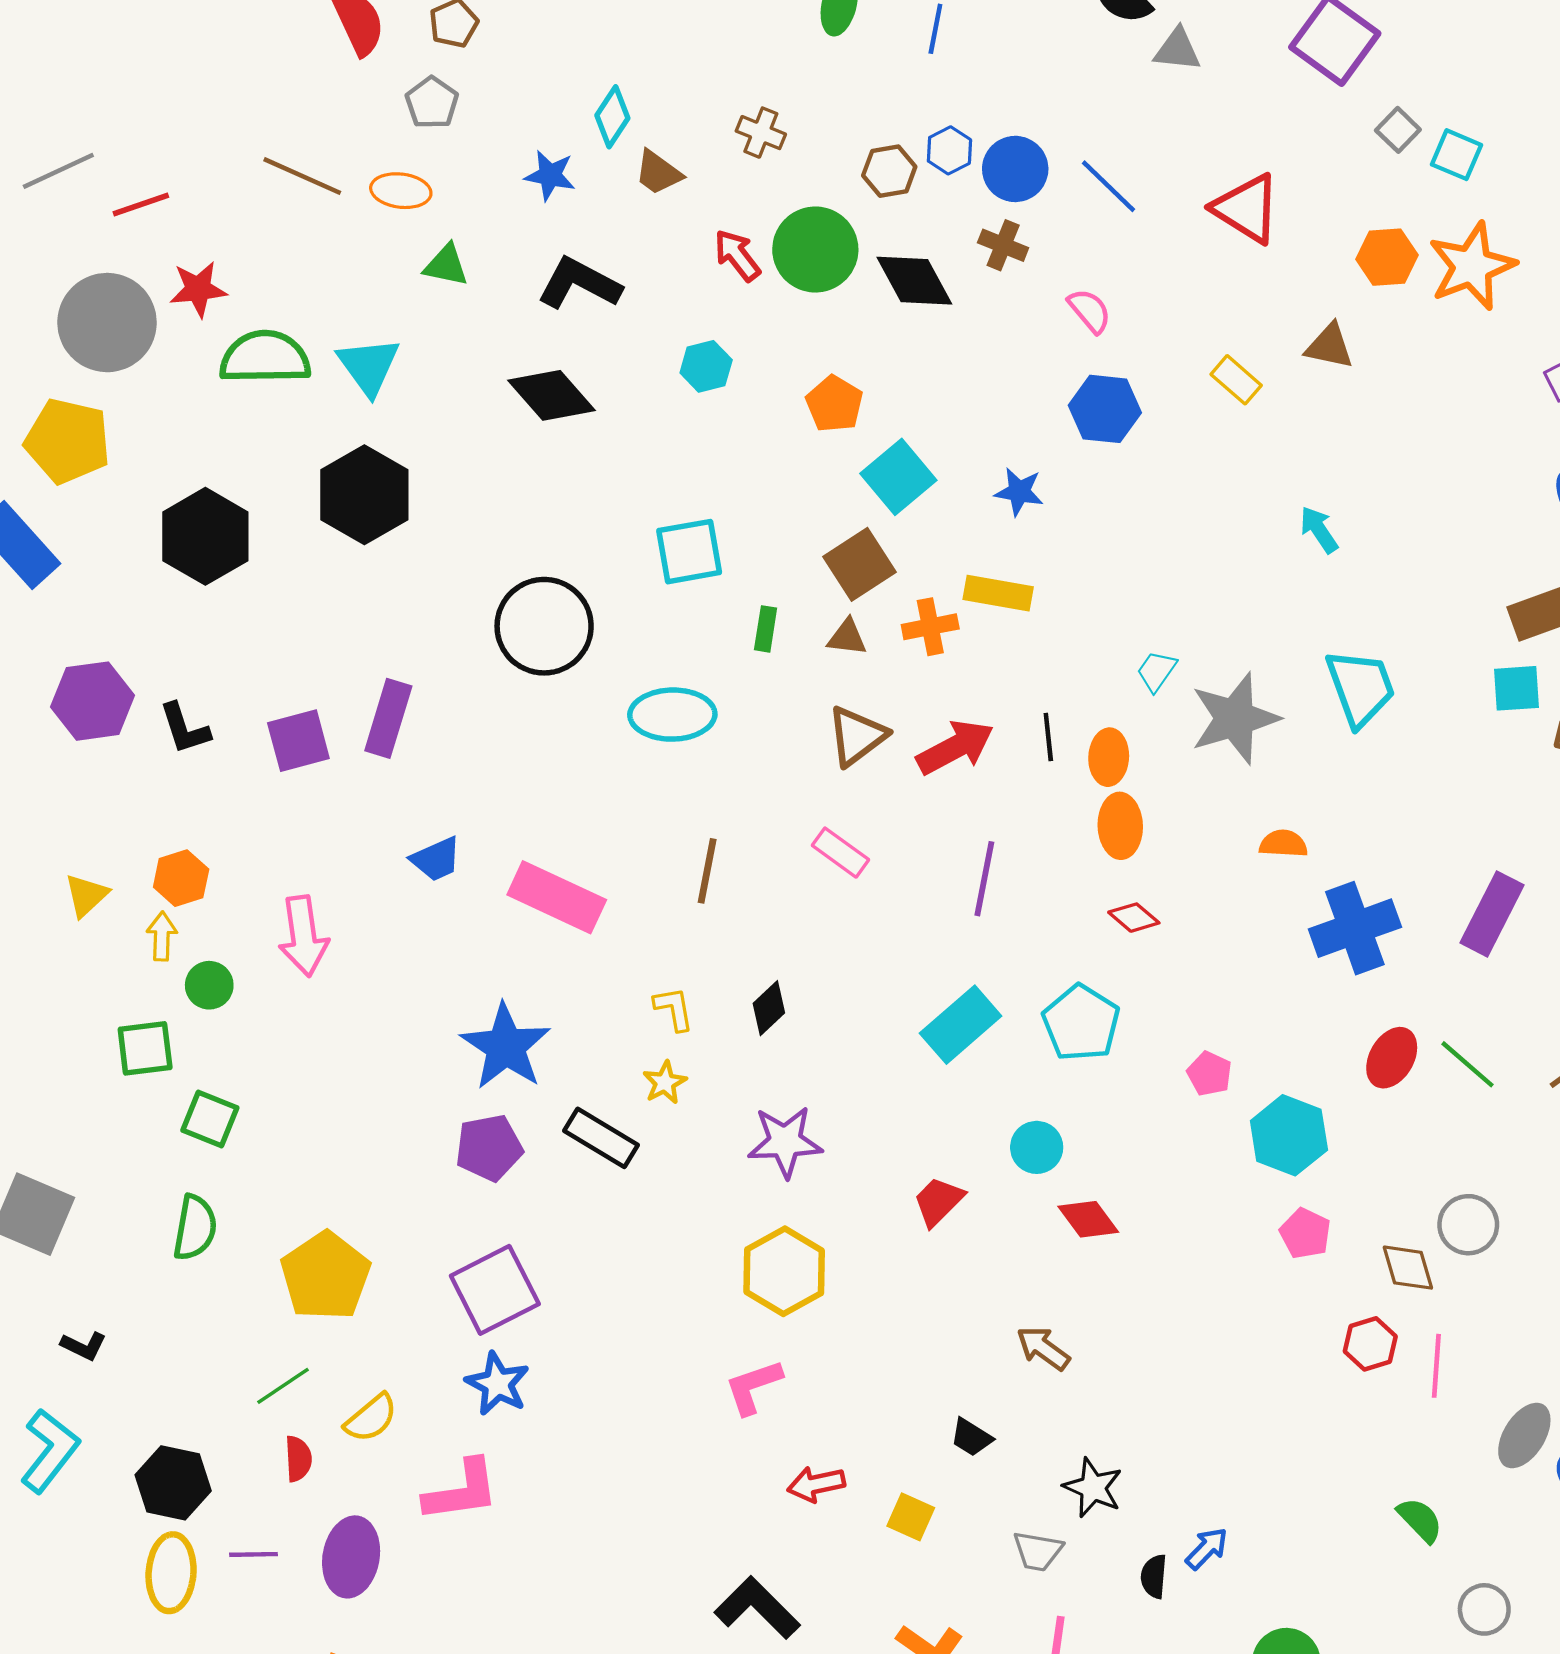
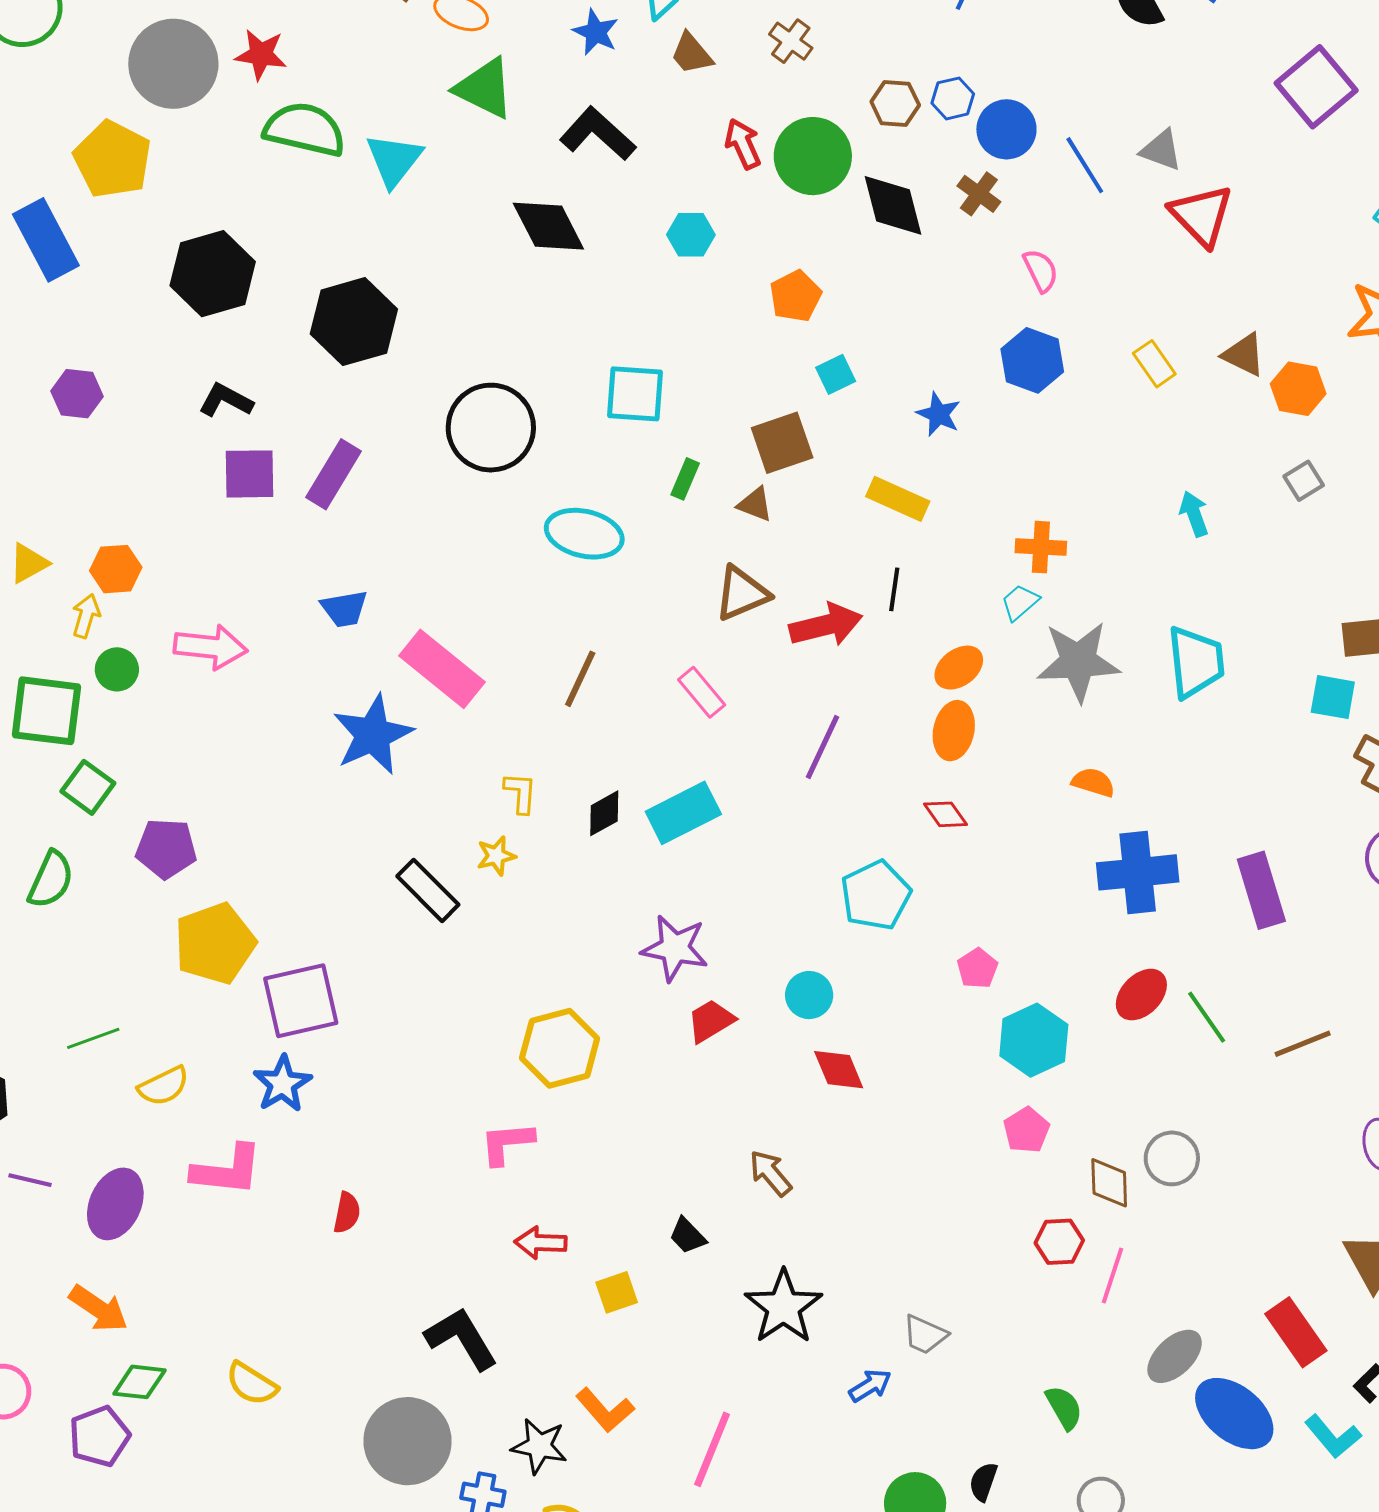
gray triangle: (1177, 50) -> (1161, 150), moved
gray square: (1398, 130) -> (1304, 481), moved
orange hexagon: (1387, 257) -> (1298, 389), moved
green triangle: (446, 265) -> (484, 88), size x1.5
cyan square: (898, 477) -> (836, 374), size x0.6
black hexagon: (364, 495) -> (354, 322), moved
orange cross: (930, 627) -> (1041, 547), moved
purple hexagon: (93, 701) -> (77, 394), size x0.7
black L-shape: (185, 728) -> (226, 400), moved, turned 122
black line: (1048, 737) -> (894, 589), moved
orange ellipse: (1109, 757) -> (959, 668), turned 36
purple rectangle: (1492, 914) -> (1261, 890), turned -58
pink arrow: (303, 936) -> (211, 647), turned -90
cyan rectangle: (961, 1025) -> (683, 813), moved
blue star: (506, 1047) -> (373, 735), moved
green square: (145, 1048) -> (46, 711), size x1.4
purple star: (785, 1142) -> (675, 948), moved
purple pentagon: (489, 1148) -> (166, 848), moved
yellow pentagon: (325, 1276) -> (215, 943), moved
red semicircle: (298, 1459) -> (347, 1213), moved
black star: (1093, 1488) -> (783, 1307), size x1.4
yellow square: (911, 1517) -> (617, 1292), turned 33
gray trapezoid: (1038, 1551) -> (925, 1335), moved
black semicircle: (1154, 1576) -> (983, 1482), moved

